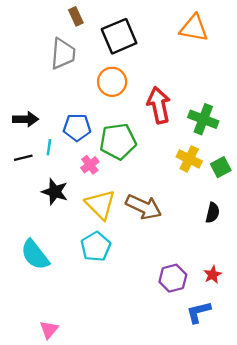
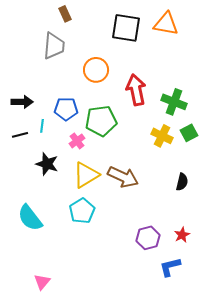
black square: (119, 36) -> (126, 28), moved, turned 32
green square: (221, 167) -> (189, 133), moved
yellow triangle: (100, 205) -> (86, 175), turned 44

